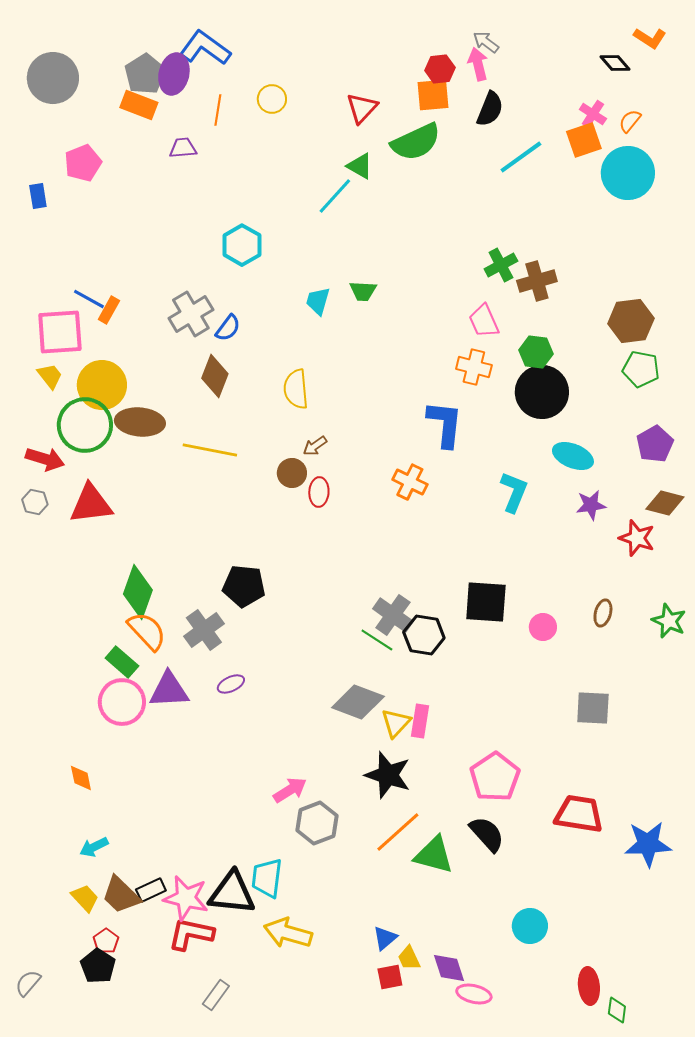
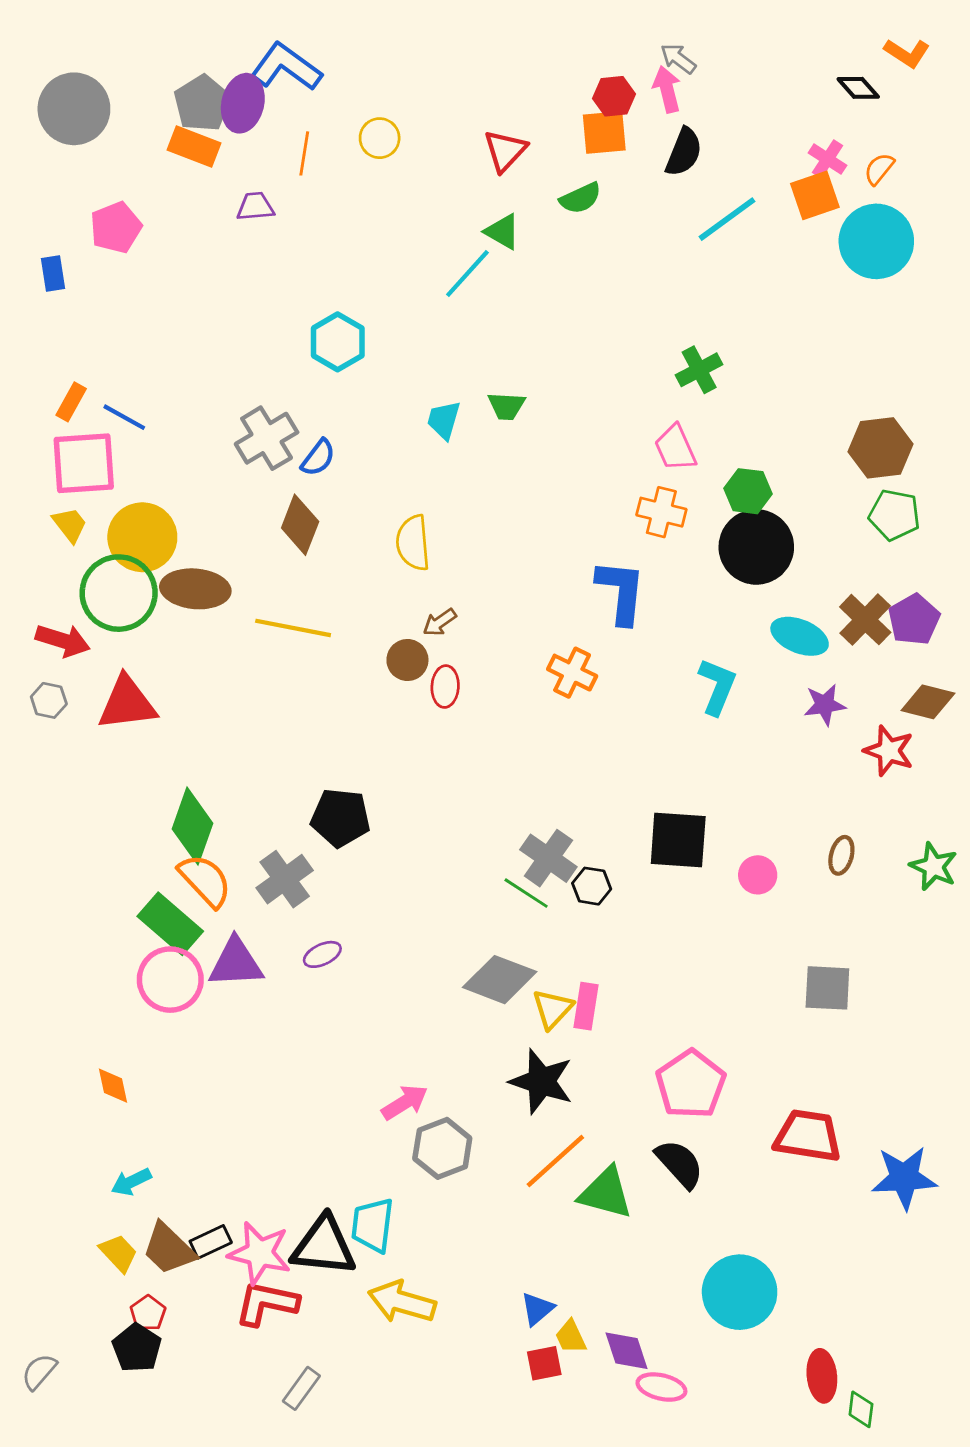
green semicircle: (416, 142) -> (580, 198), size x0.6
brown cross: (537, 281) -> (865, 620), moved, turned -30
orange rectangle: (109, 310) -> (71, 402), moved
black hexagon: (424, 635) -> (592, 886), size x0.7
green rectangle: (122, 662) -> (170, 924), size x1.4
cyan circle: (530, 926) -> (740, 1292), size x1.5

